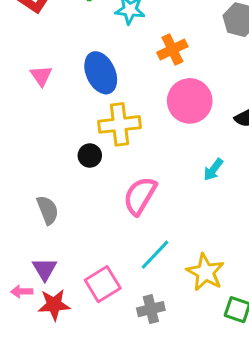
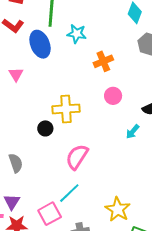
blue ellipse: (101, 73) -> (40, 44), moved
pink circle: (190, 101) -> (113, 96), size x0.6
cyan arrow: (213, 170) -> (133, 132), moved
cyan line: (155, 255) -> (69, 193), moved

